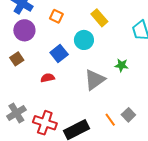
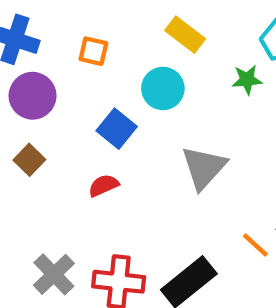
green star: (122, 65) -> (247, 80), moved

